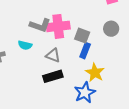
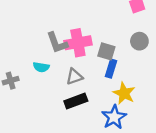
gray L-shape: (40, 25) -> (57, 43), turned 55
gray triangle: (53, 55) -> (74, 77), turned -35

